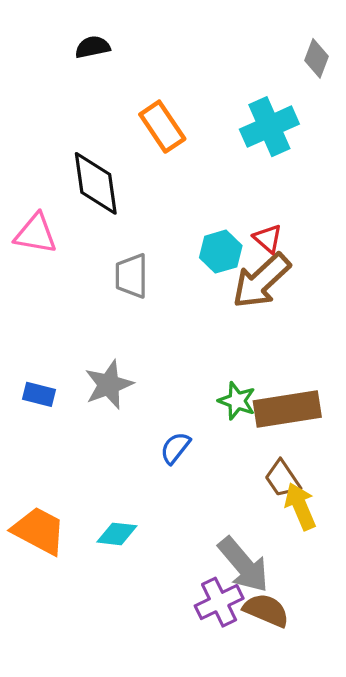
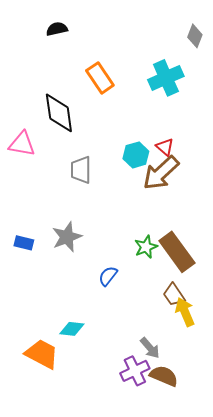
green star: (237, 401) -> (146, 247), turned 30
brown rectangle: (287, 409) -> (177, 252), turned 63
orange trapezoid: (39, 531) -> (42, 354), moved
gray arrow: (243, 565) -> (150, 348), size x0.6

